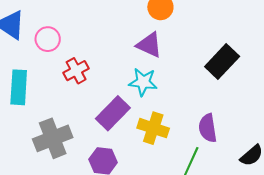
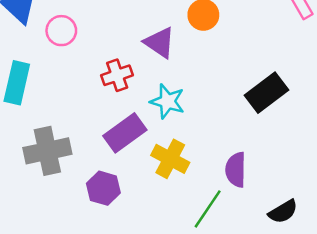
purple triangle: (149, 45) -> (160, 43), moved
red cross: (76, 71) -> (117, 75), moved

